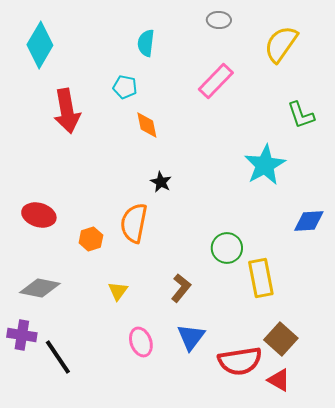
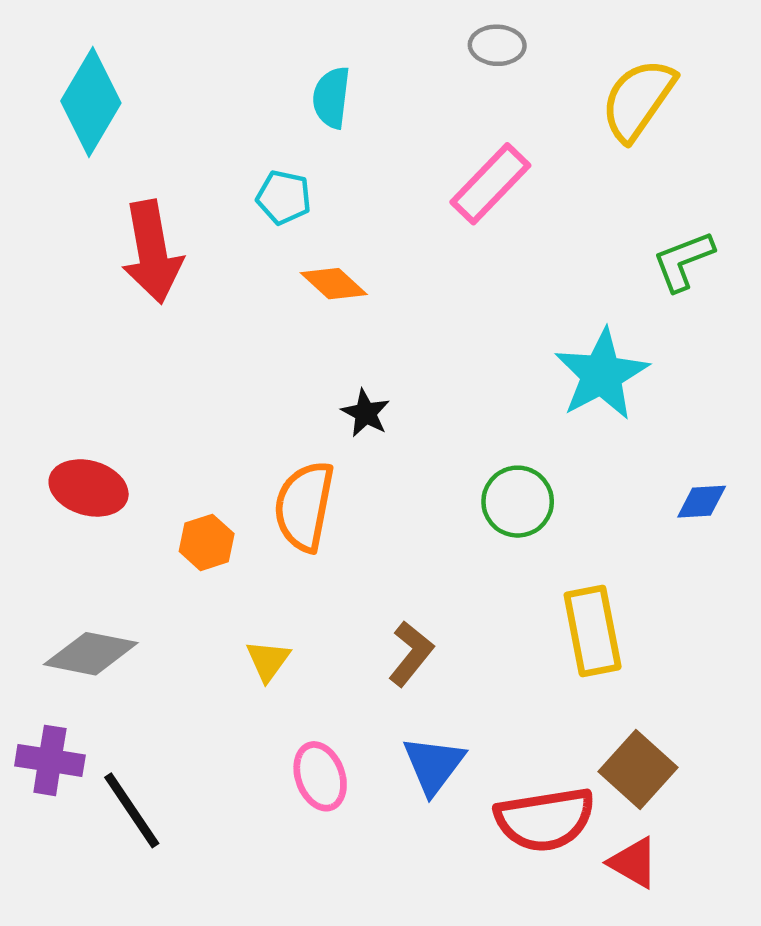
green L-shape: (301, 115) -> (683, 261), turned 88
orange diamond: (147, 125) -> (334, 284), turned -36
blue diamond: (309, 221) -> (702, 502), size x0.7
green circle: (227, 248) -> (518, 502), moved

